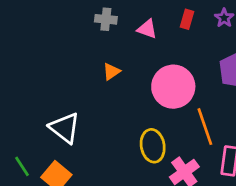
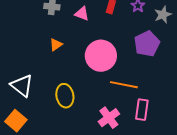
orange line: (205, 127) -> (124, 85), turned -60
yellow ellipse: (153, 146) -> (65, 96), moved

